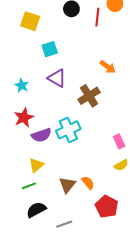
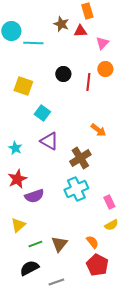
cyan square: (50, 49) -> (42, 113), turned -35
cyan cross: (68, 130) -> (76, 189), moved
yellow triangle: (36, 165) -> (18, 225), moved
orange semicircle: (88, 183) -> (92, 242), moved
green line: (29, 186) -> (35, 244), moved

